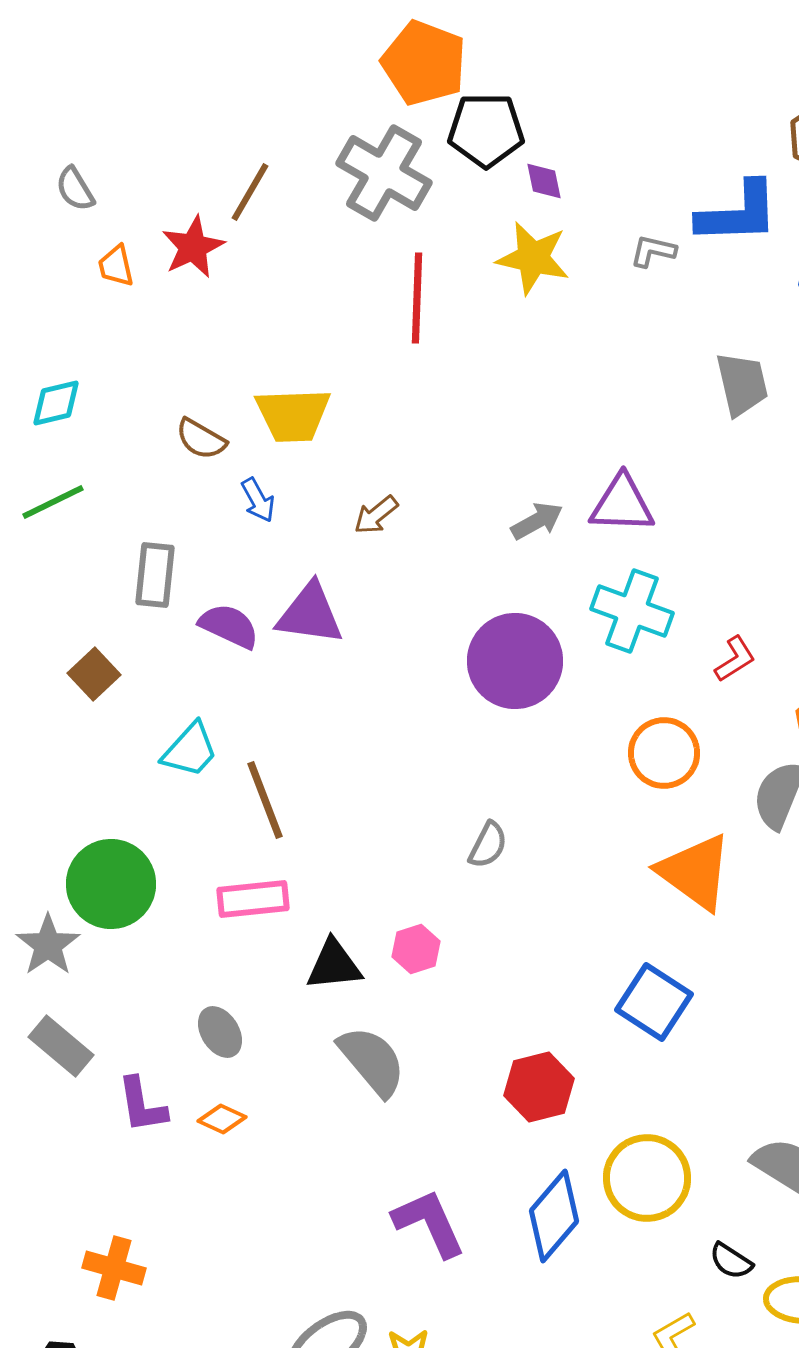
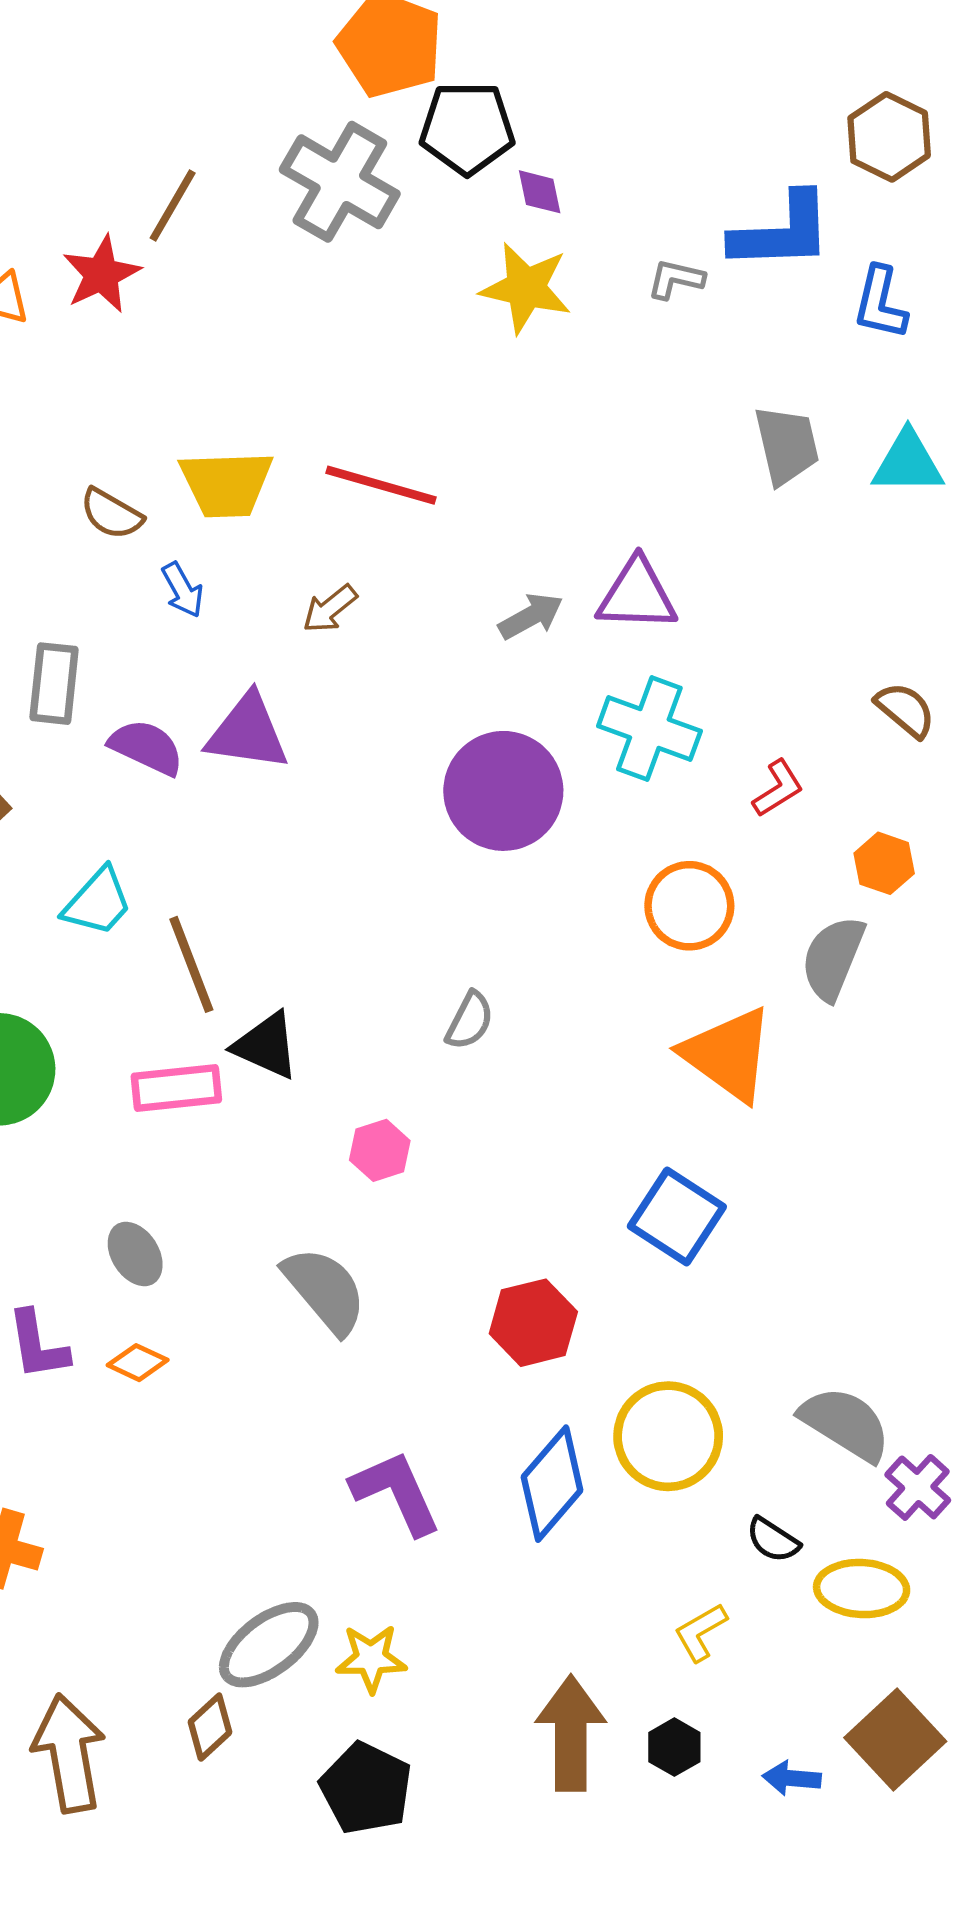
red line: (417, 298) -> (381, 485), moved, turned -76
black triangle: (334, 965) -> (266, 1046), moved, turned 30

